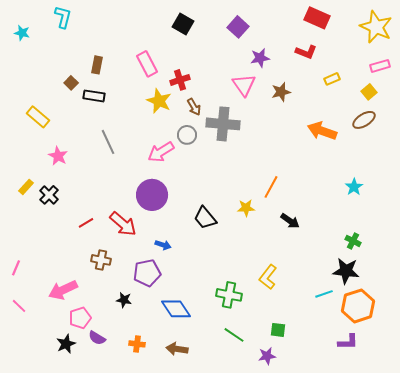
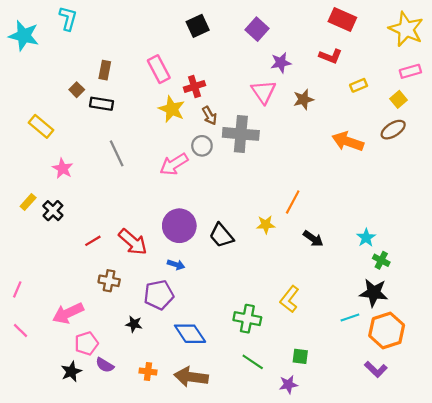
black square: (183, 24) -> (198, 26), turned 35
cyan star: (22, 33) -> (24, 36), size x1.8
cyan star: (354, 187) -> (366, 238), moved
purple circle: (152, 195) -> (179, 226), moved
purple L-shape: (348, 342) -> (376, 369), turned 45
brown arrow: (177, 349) -> (191, 377), size x1.4

